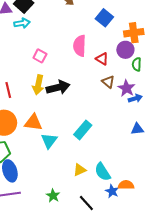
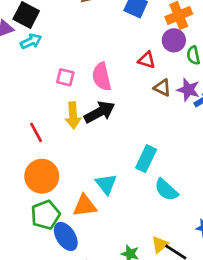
pink semicircle: (80, 46) -> (102, 77), moved
orange triangle: (33, 123) -> (85, 206), moved
yellow triangle: (80, 170) -> (160, 245), moved
cyan semicircle: (103, 172) -> (166, 190), moved

